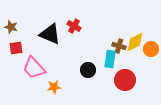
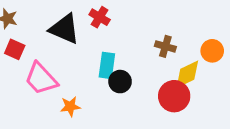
yellow diamond: (135, 42) -> (187, 74), moved
red square: (16, 48) -> (15, 49), turned 32
cyan rectangle: (110, 59) -> (107, 65), moved

